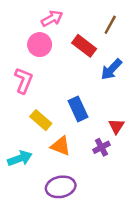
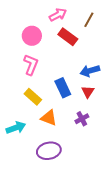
pink arrow: (52, 19) -> (58, 15), moved
blue arrow: (111, 69) -> (90, 71), moved, turned 30
pink L-shape: (24, 80) -> (31, 65), moved
red triangle: (116, 126) -> (88, 92), moved

